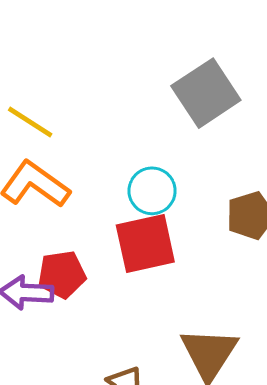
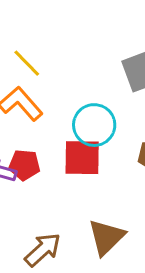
cyan circle: (152, 191) -> (94, 125), size x1.4

